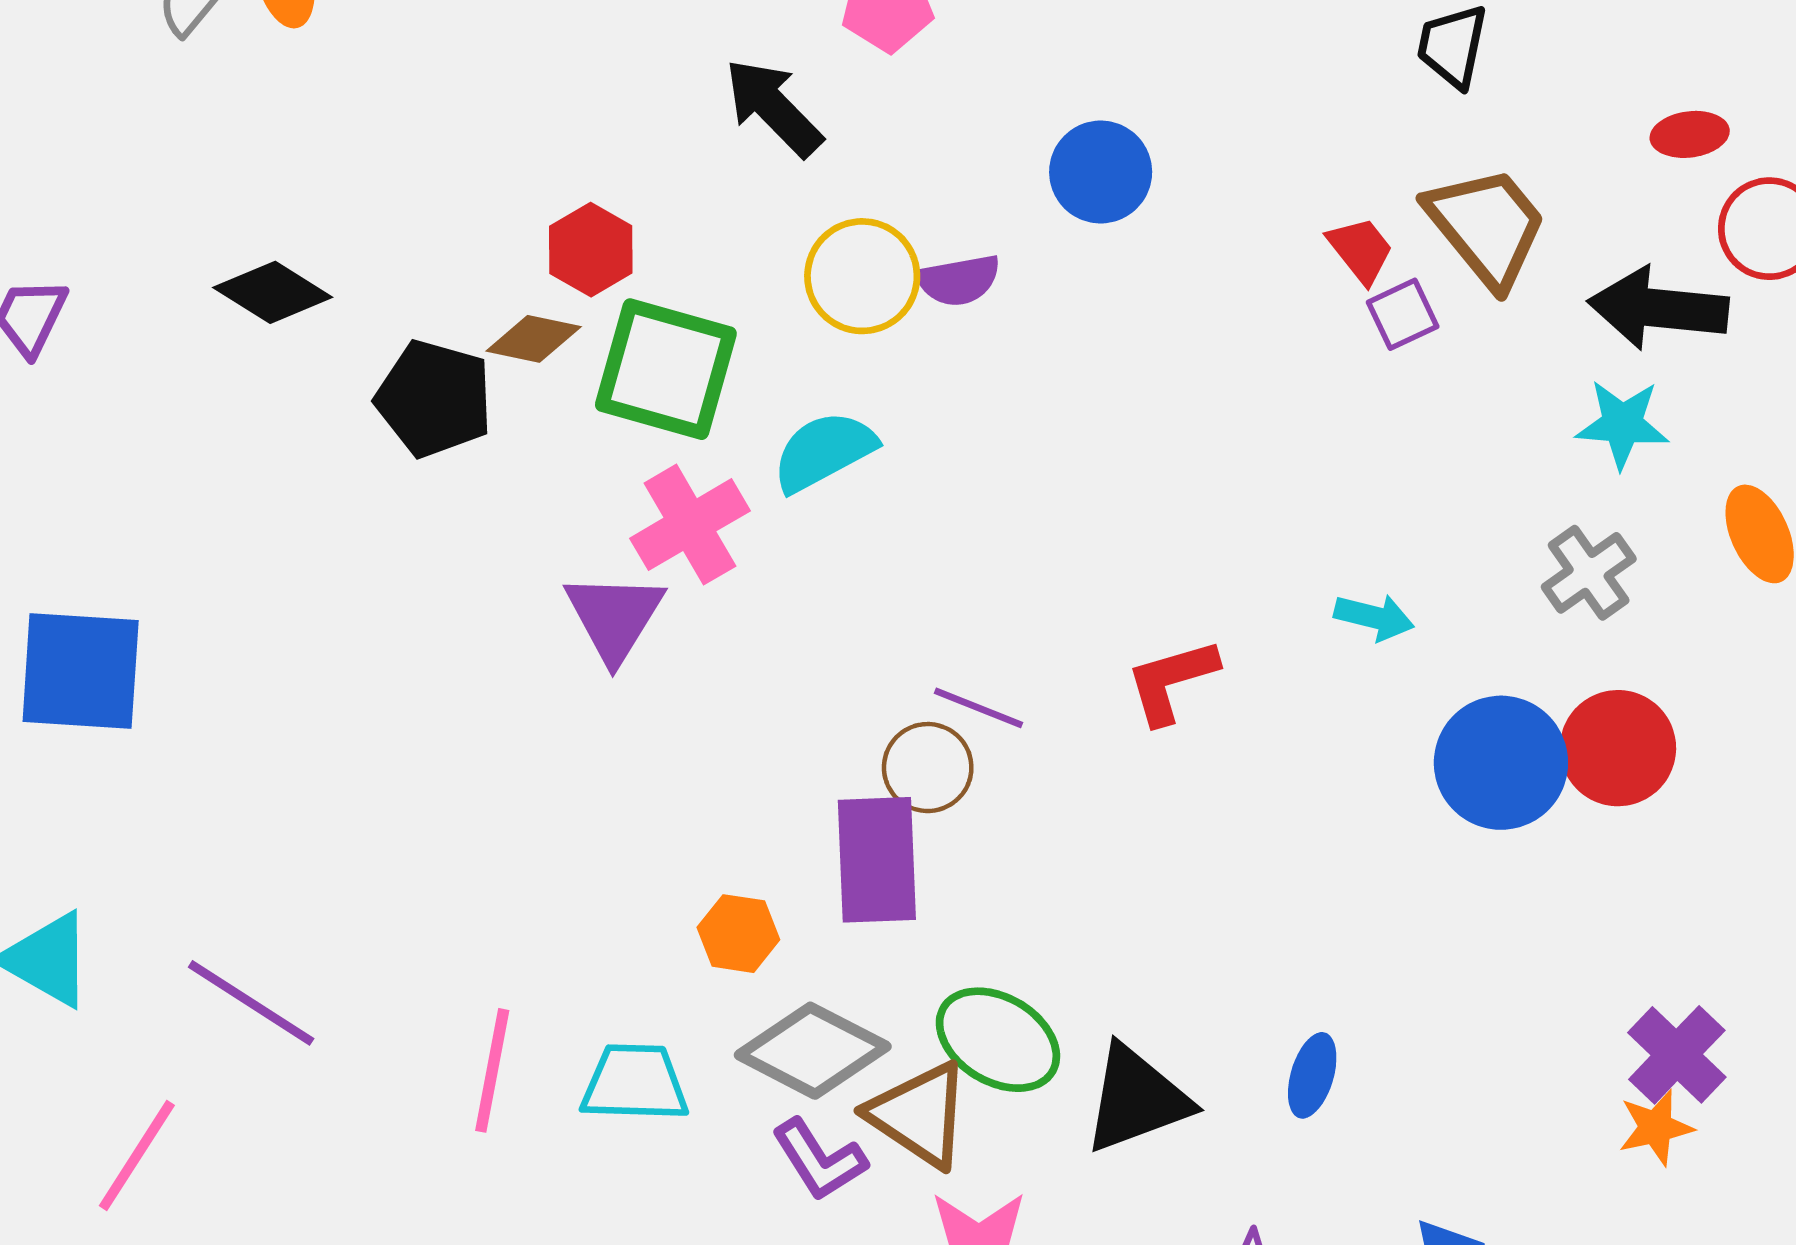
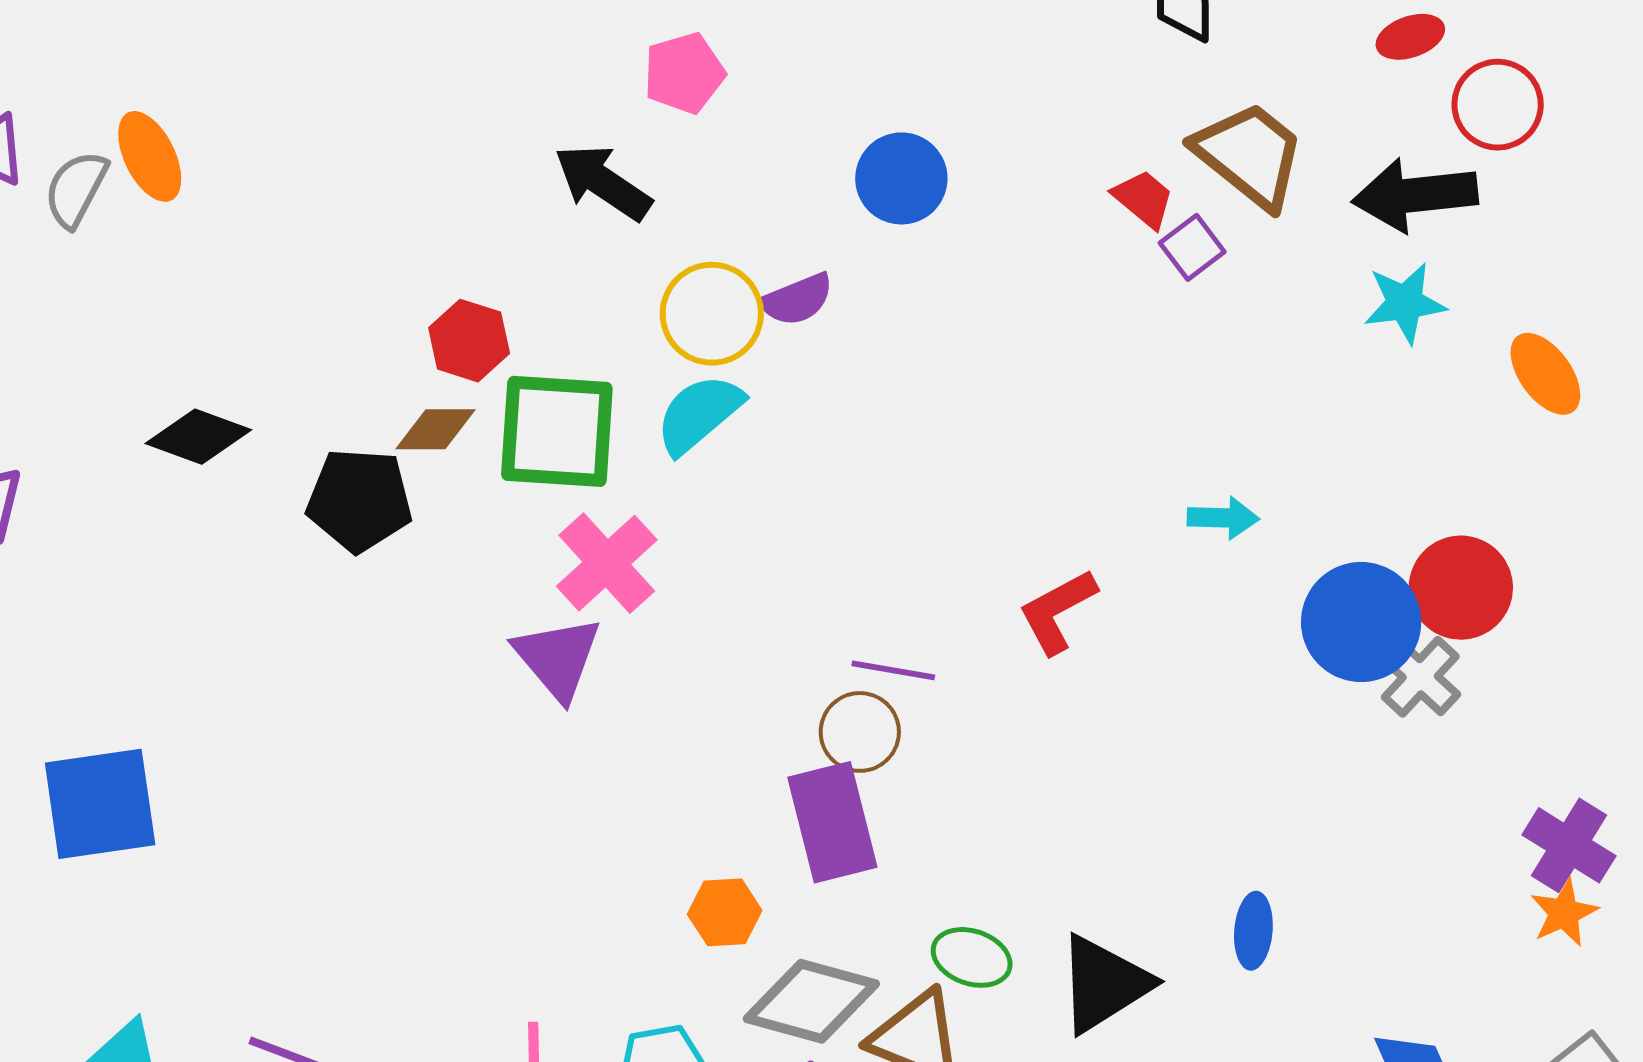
cyan semicircle: (824, 451) -> (699, 414), moved
gray cross: (1589, 573) -> (1420, 677), moved
green ellipse: (998, 1040) -> (972, 957), size x0.7

